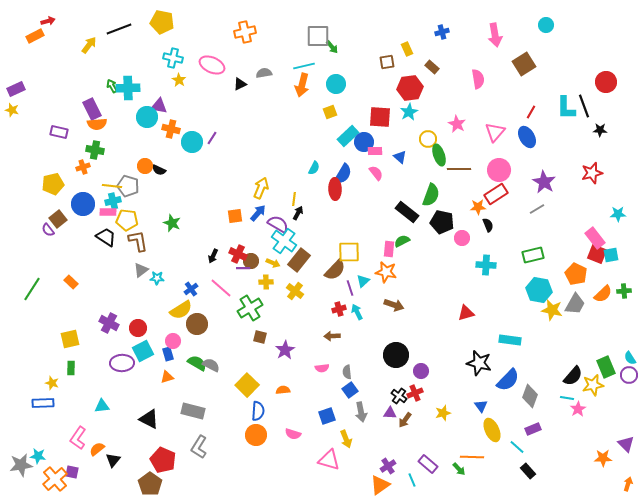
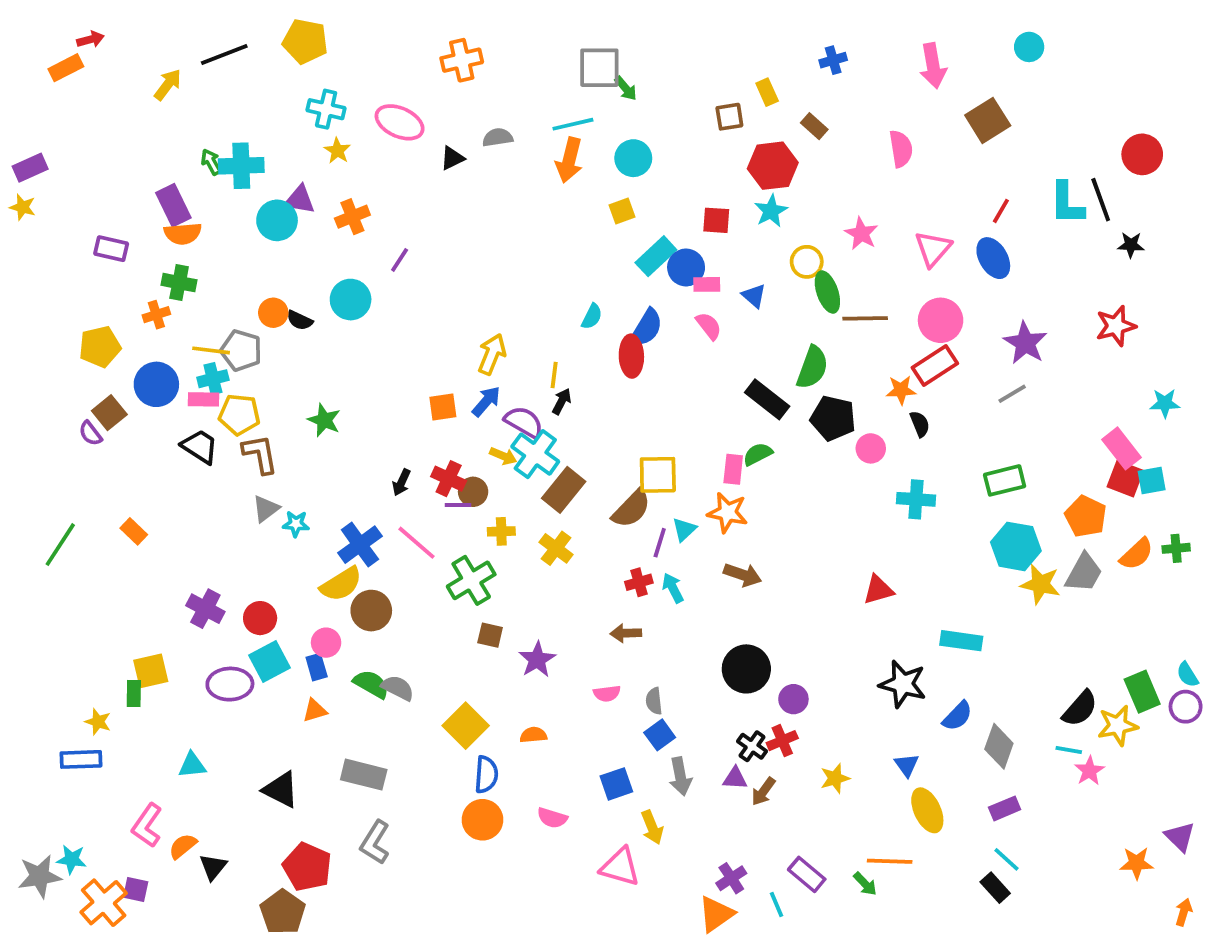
red square: (380, 117) -> (716, 220), size x0.7
orange cross: (171, 129) -> (352, 217), moved, turned -36
cyan circle: (192, 142) -> (351, 300), moved
yellow arrow: (273, 263) -> (503, 456), moved
purple line: (350, 288) -> (660, 543), turned 35
blue cross: (191, 289) -> (360, 545), size x1.6
yellow square: (70, 339) -> (151, 671), moved
blue semicircle: (508, 380) -> (957, 716), size x0.7
cyan line: (517, 447) -> (1006, 859), moved

